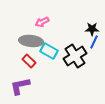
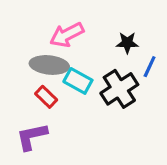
pink arrow: (42, 22) -> (67, 35), size x1.5
black star: (92, 29) -> (127, 43), moved

